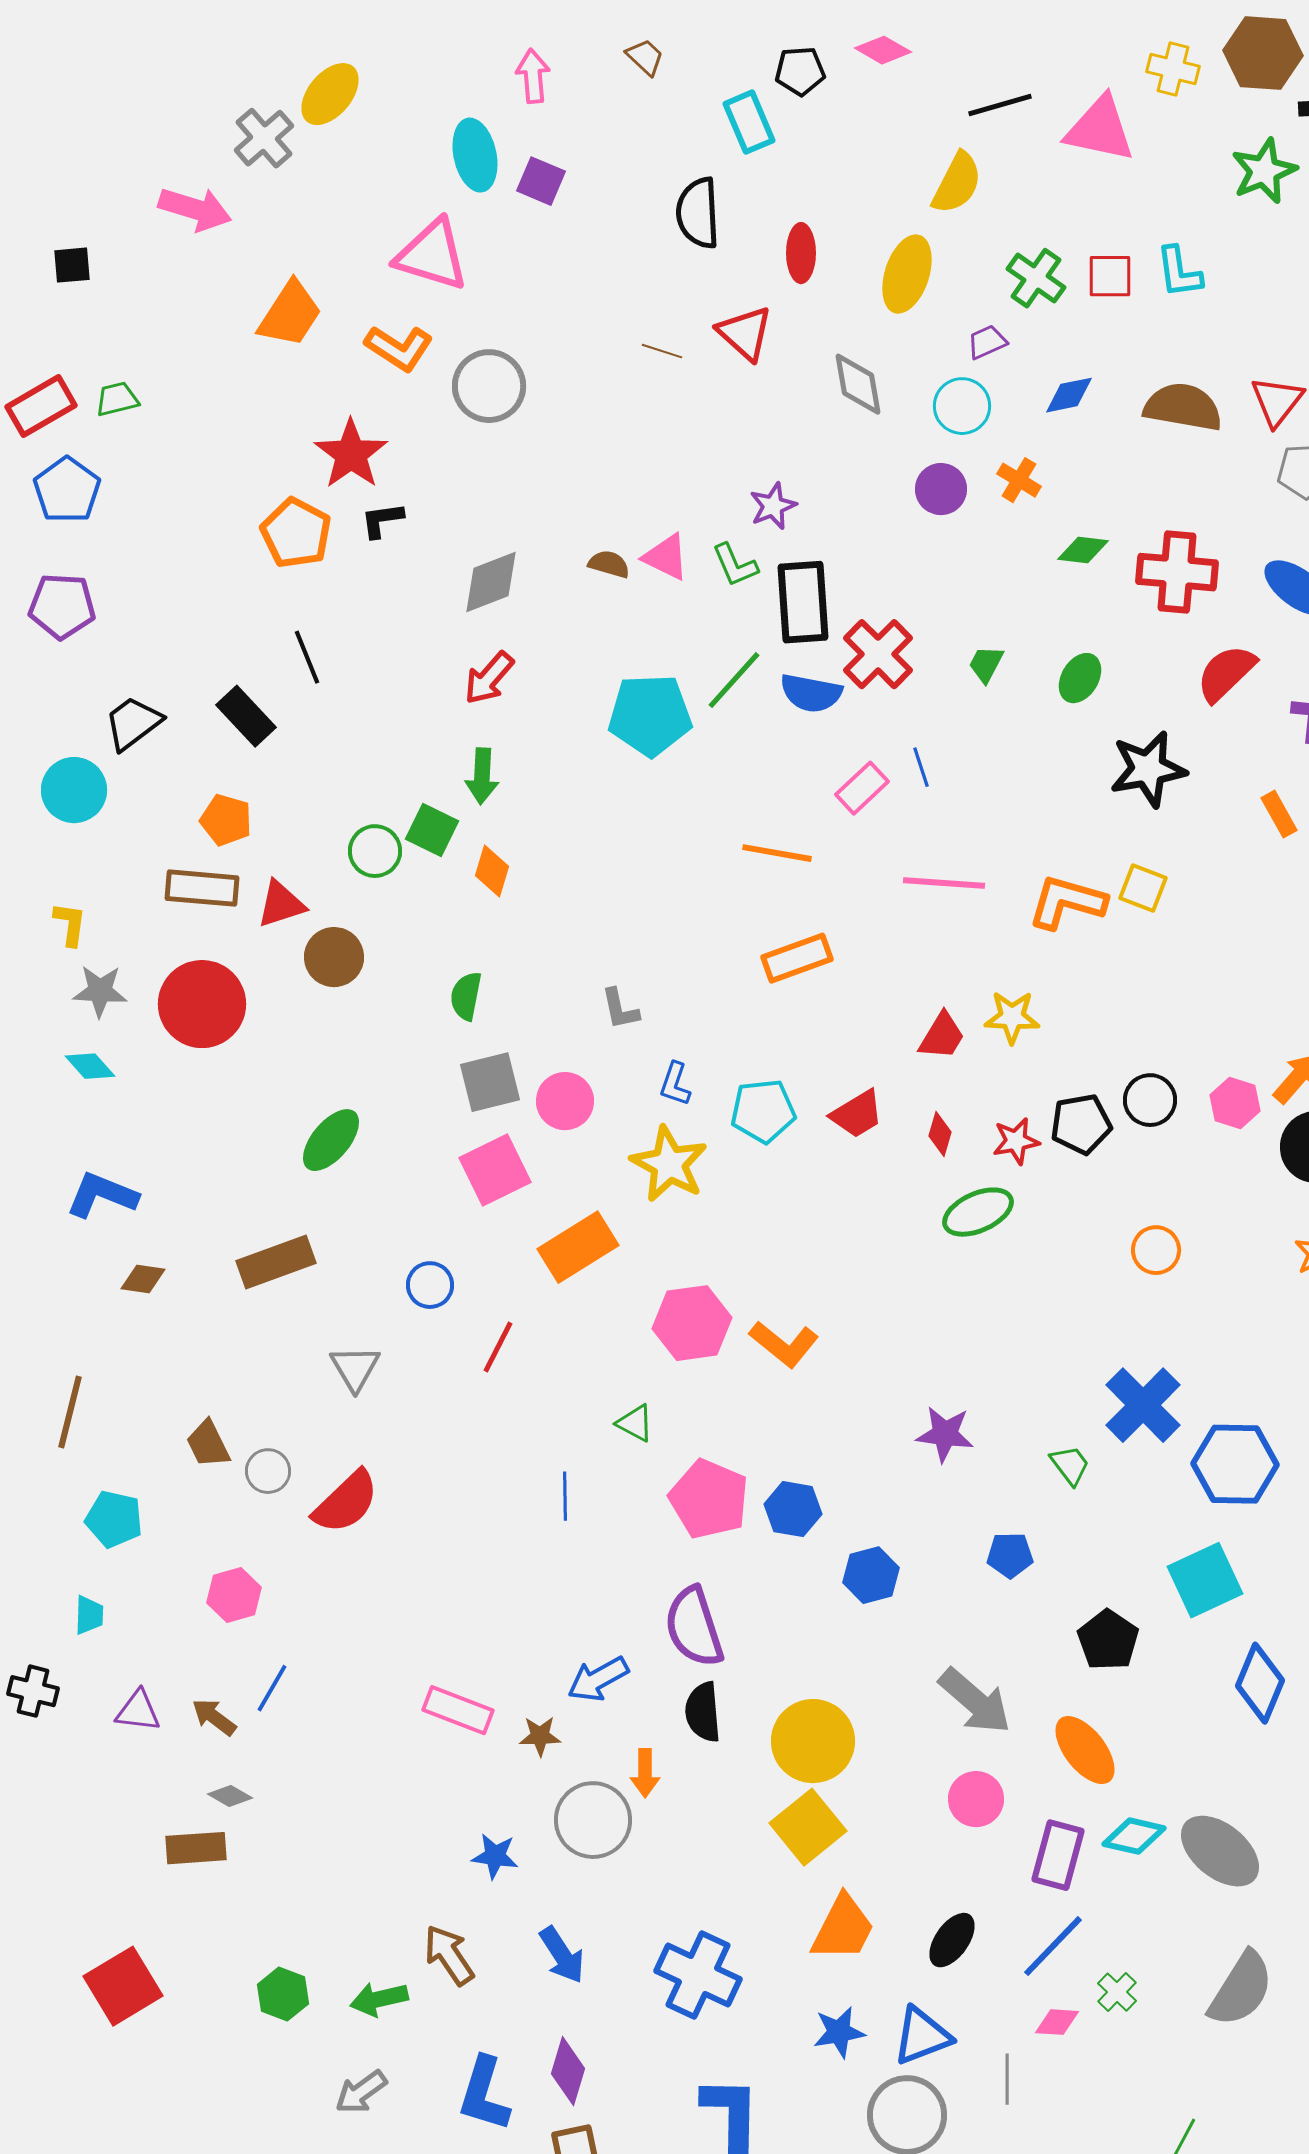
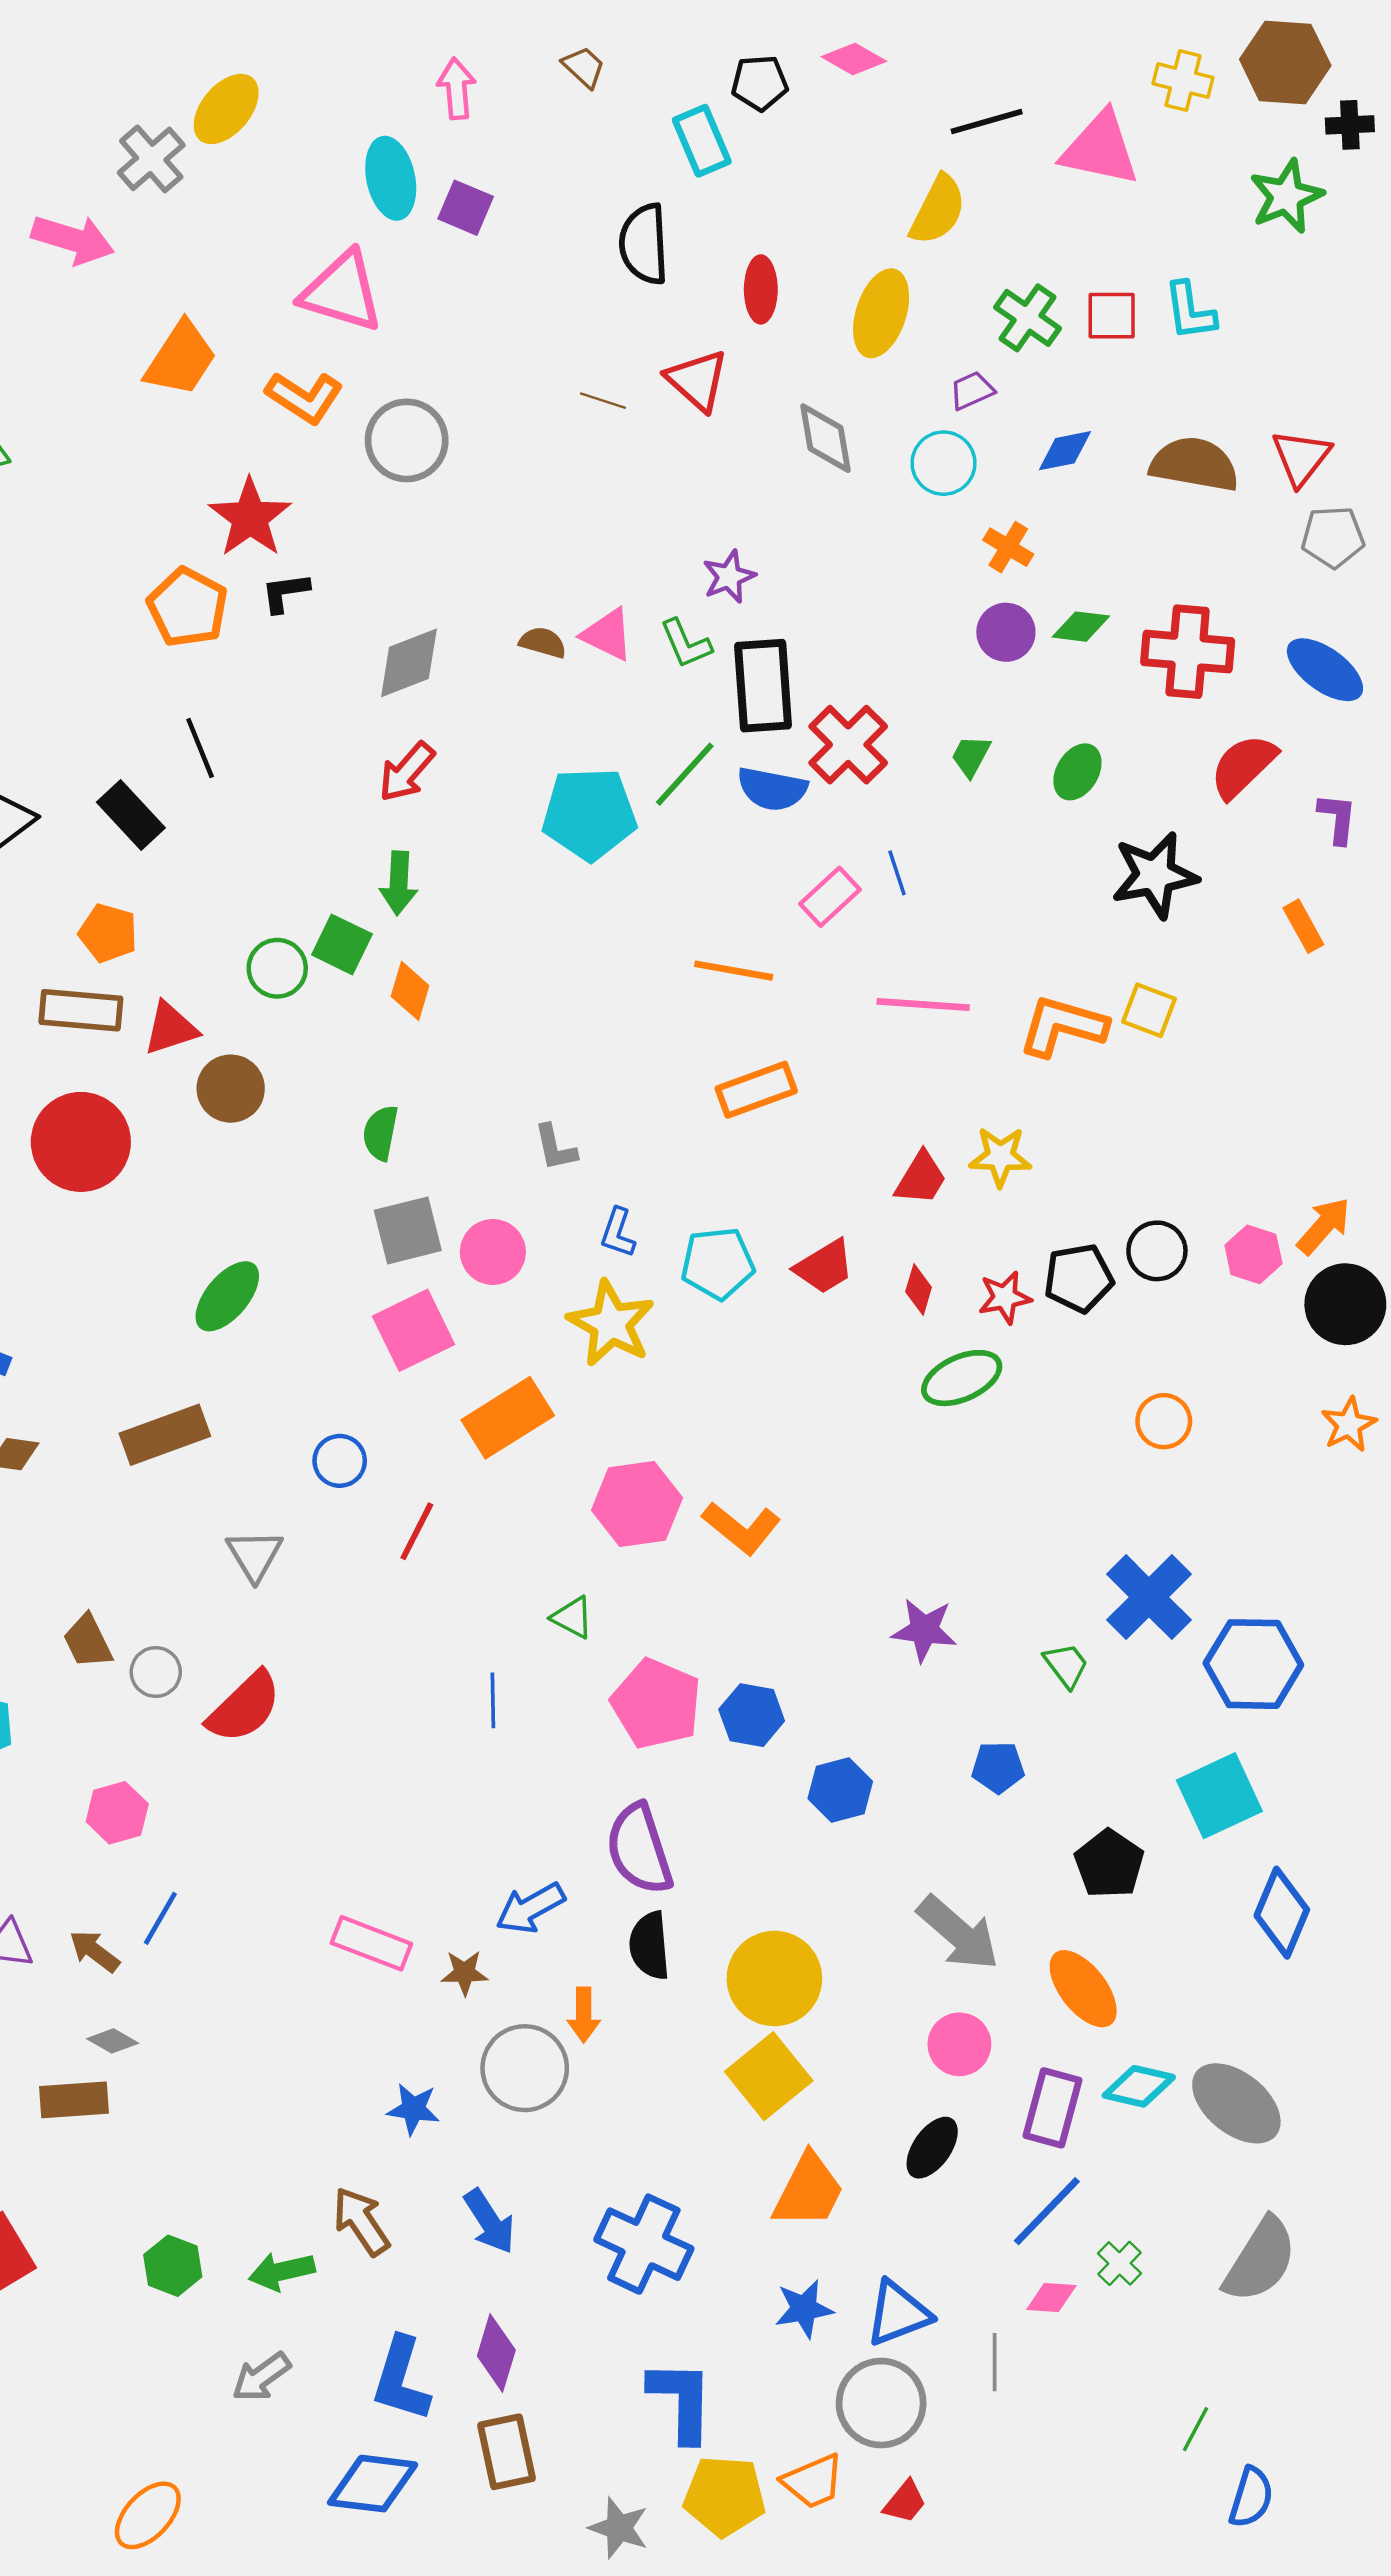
purple circle: (941, 489) -> (1006, 632), moved
black ellipse: (952, 1940) -> (932, 2148), moved

